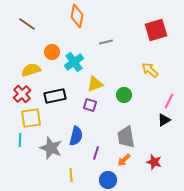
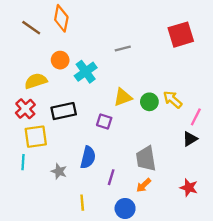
orange diamond: (77, 16) -> (61, 18), moved
yellow arrow: (150, 70) -> (173, 99), moved
yellow triangle: (95, 84) -> (123, 97), moved
green circle: (124, 95) -> (149, 102), moved
gray star: (51, 148) -> (59, 171), size x0.6
red star: (154, 162) -> (189, 188), moved

